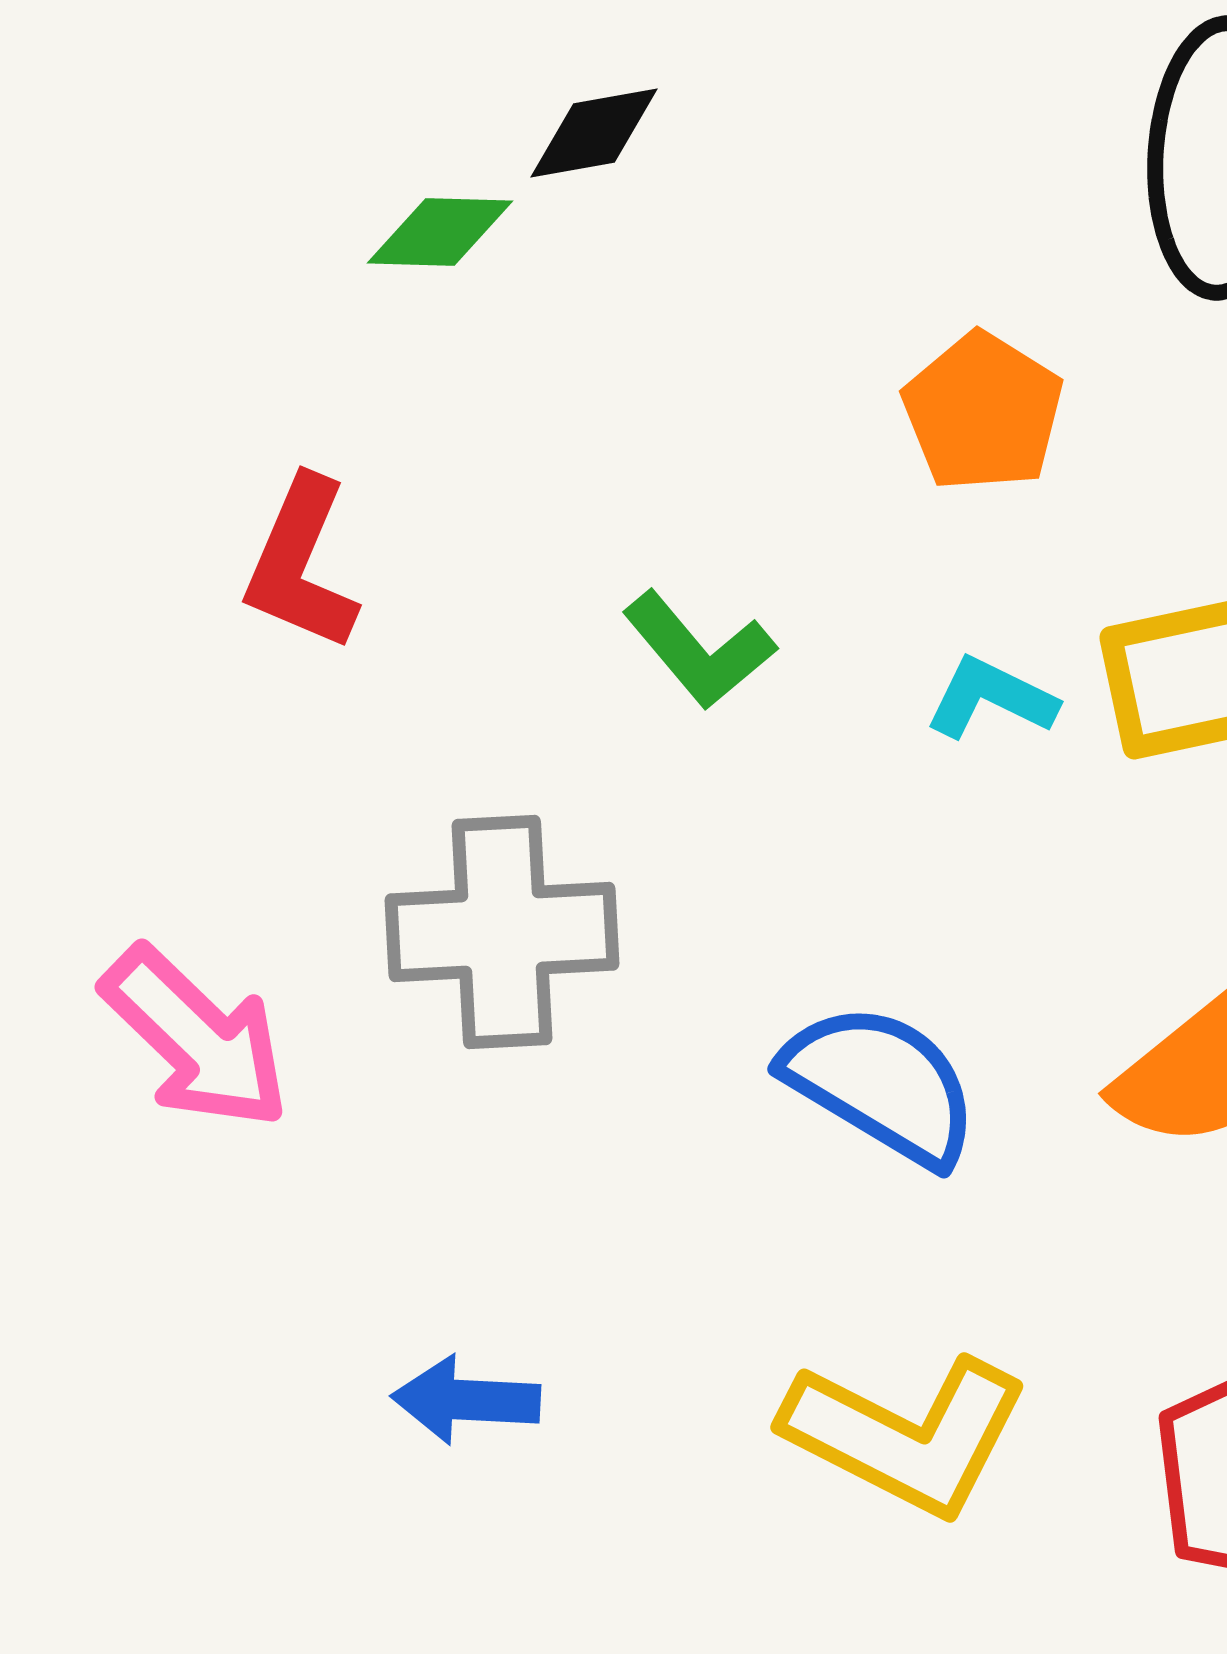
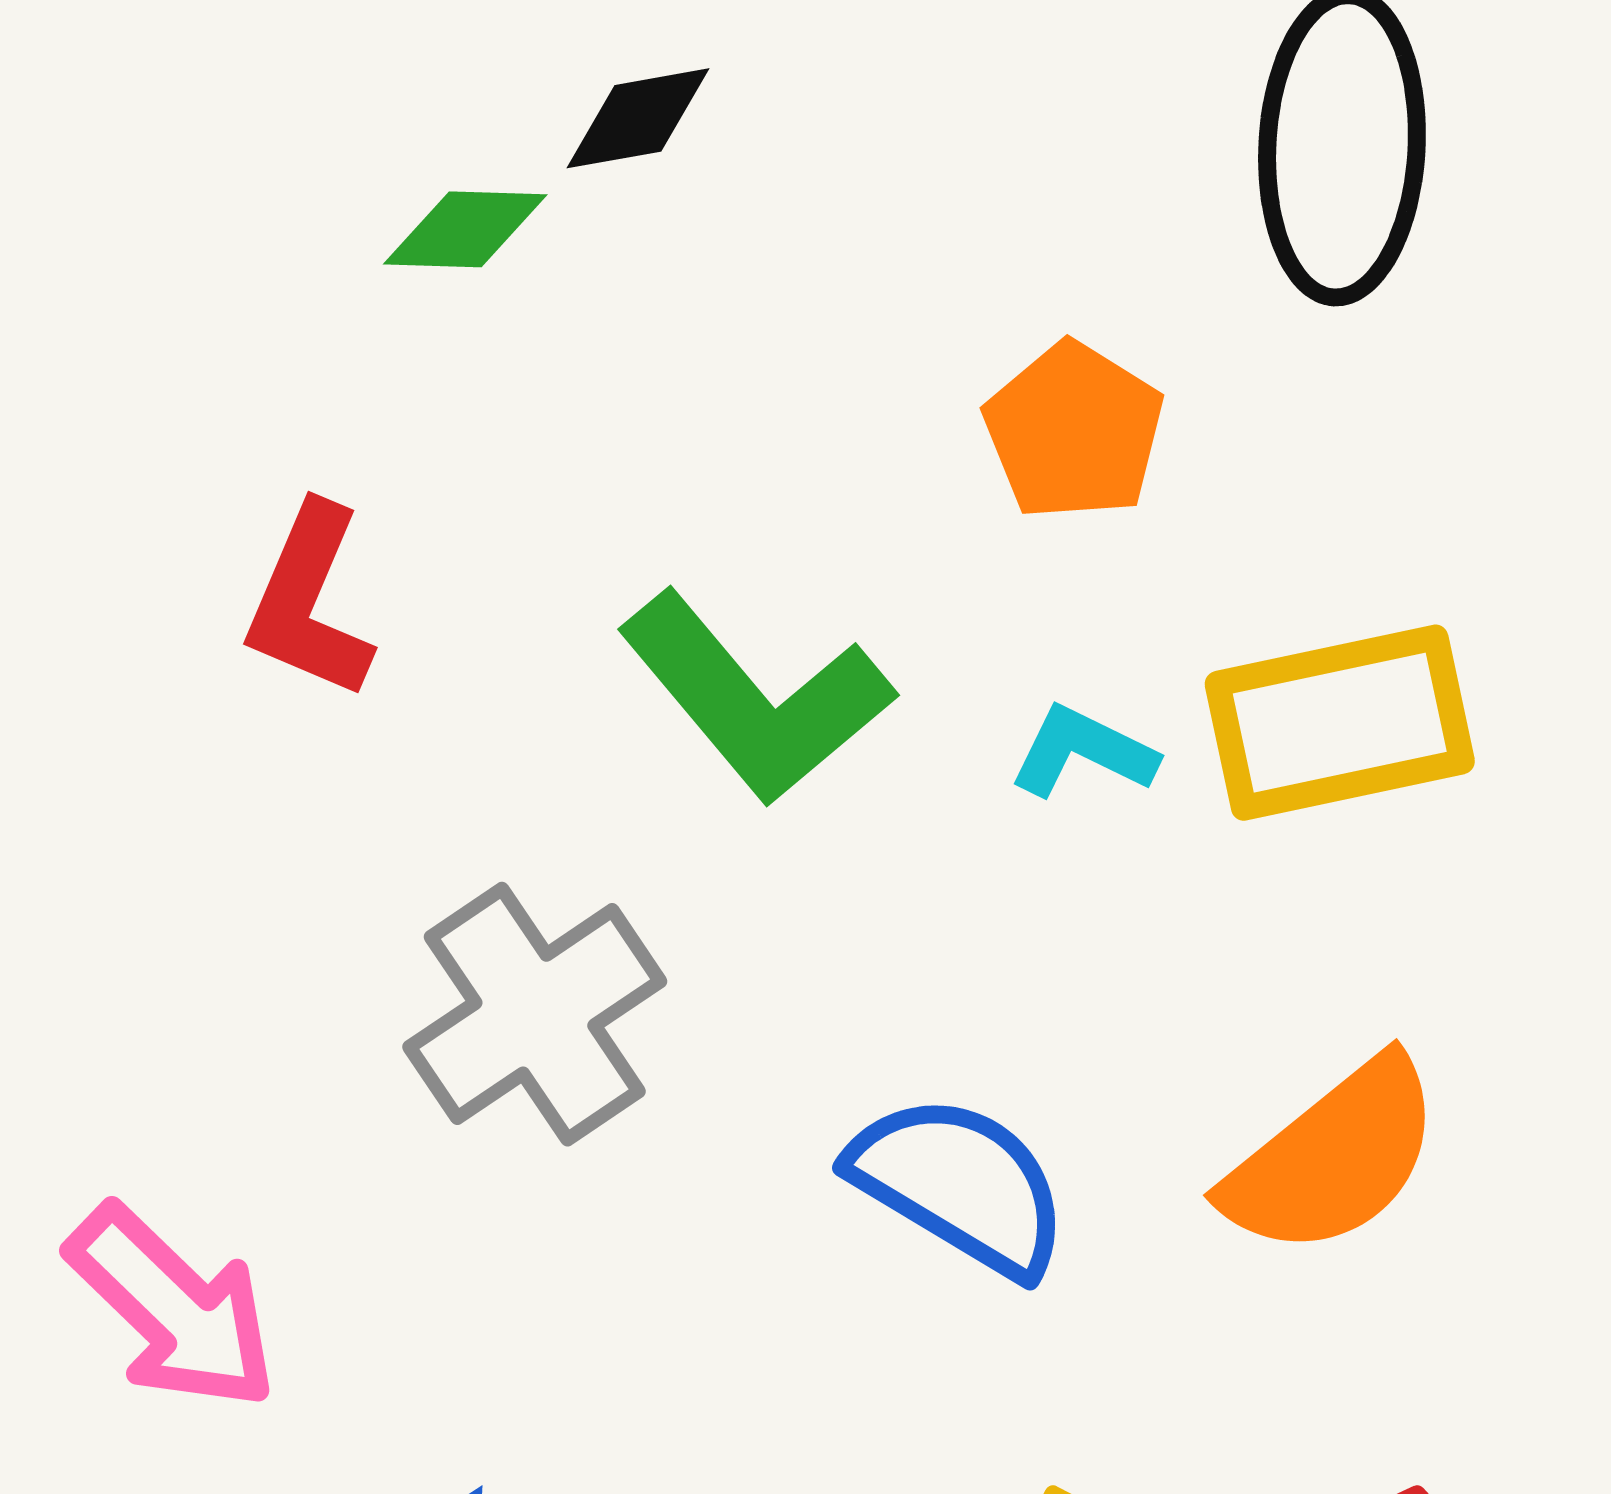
green L-shape: (699, 650) -> (756, 698), size x1.6
gray cross: (502, 932) -> (535, 1014), turned -31
pink arrow: (196, 1038) -> (173, 1308), moved

